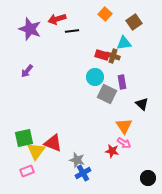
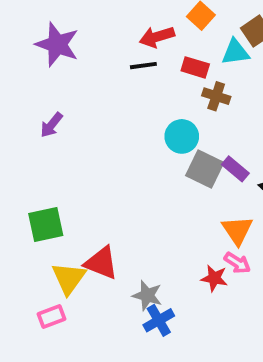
red arrow: (57, 19) -> (157, 37), moved
black line: (72, 31) -> (143, 66), moved
cyan triangle: (124, 43) -> (235, 52), moved
red rectangle: (102, 55) -> (195, 67), moved
purple rectangle: (122, 82) -> (235, 169), moved, turned -40
green square: (24, 138) -> (46, 225), moved

